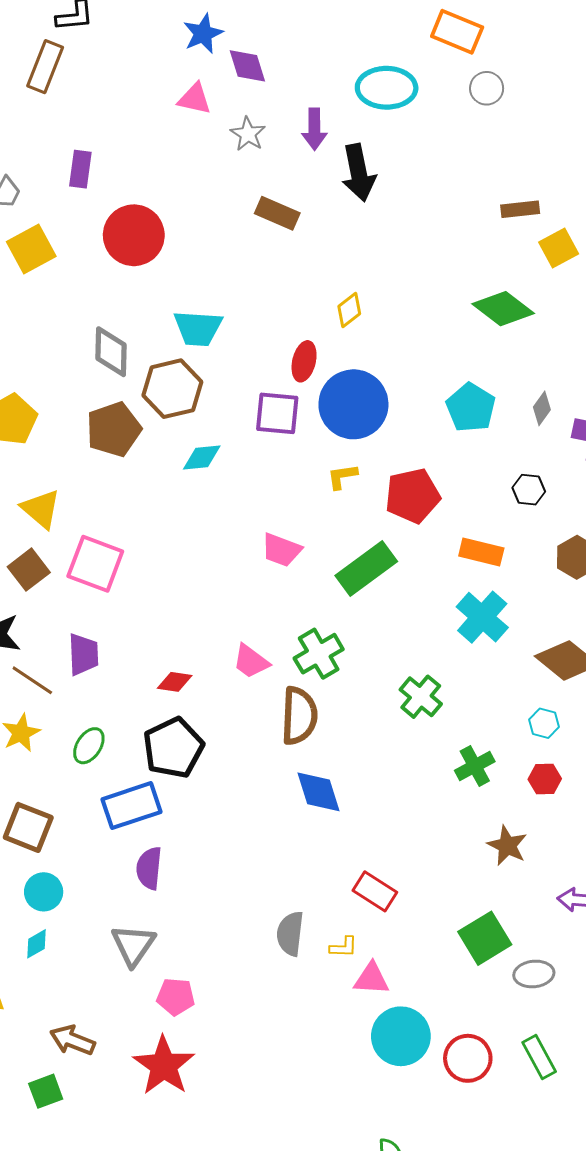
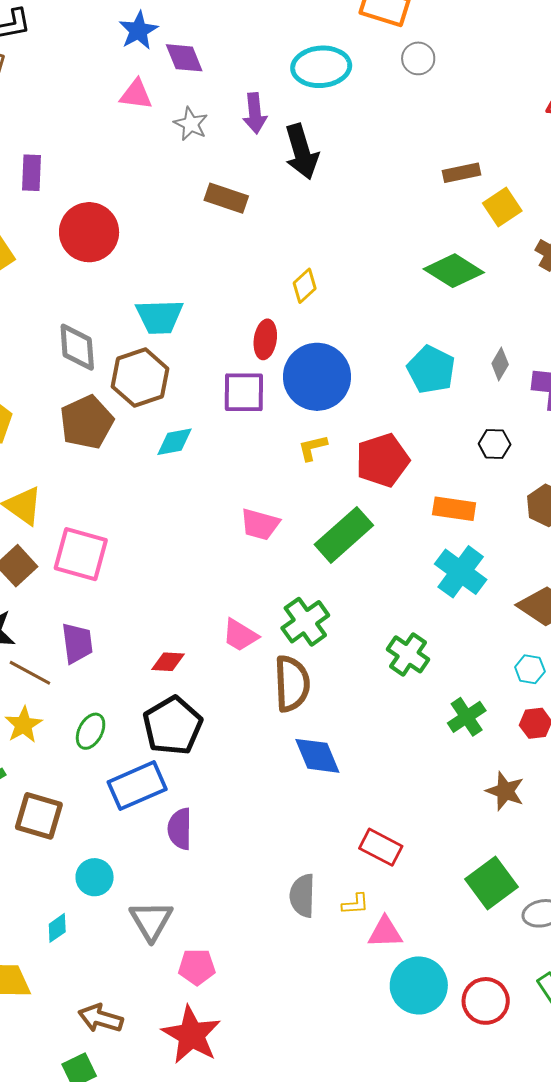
purple semicircle: (149, 868) -> (180, 829), moved
cyan circle: (44, 892) -> (95, 877), moved

